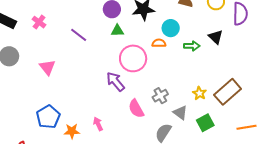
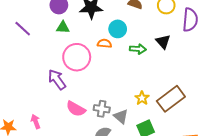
gray cross: (160, 96) -> (102, 109), moved, turned 35
pink semicircle: (136, 109) -> (76, 109), turned -36

